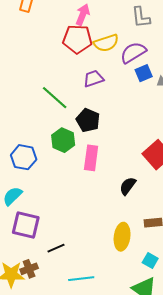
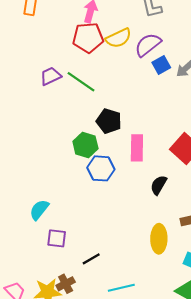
purple trapezoid: (93, 79) -> (51, 76), moved
green line: (55, 98) -> (81, 82), moved
blue hexagon: (24, 157) -> (101, 168), moved
pink rectangle: (91, 158) -> (137, 148), moved
purple square: (26, 225) -> (57, 238), size x0.7

